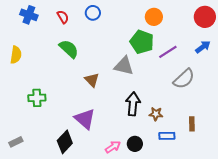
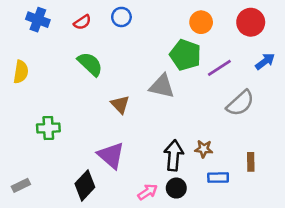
red semicircle: (63, 17) -> (82, 22), turned 88
red circle: (205, 17) -> (251, 22), moved
black arrow: (133, 104) -> (174, 155), moved

